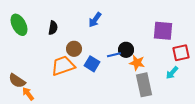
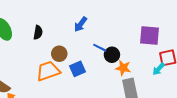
blue line: (114, 55) -> (100, 48), moved, turned 40
blue square: (92, 64) -> (77, 69), turned 35
cyan arrow: (172, 73) -> (159, 69), moved

